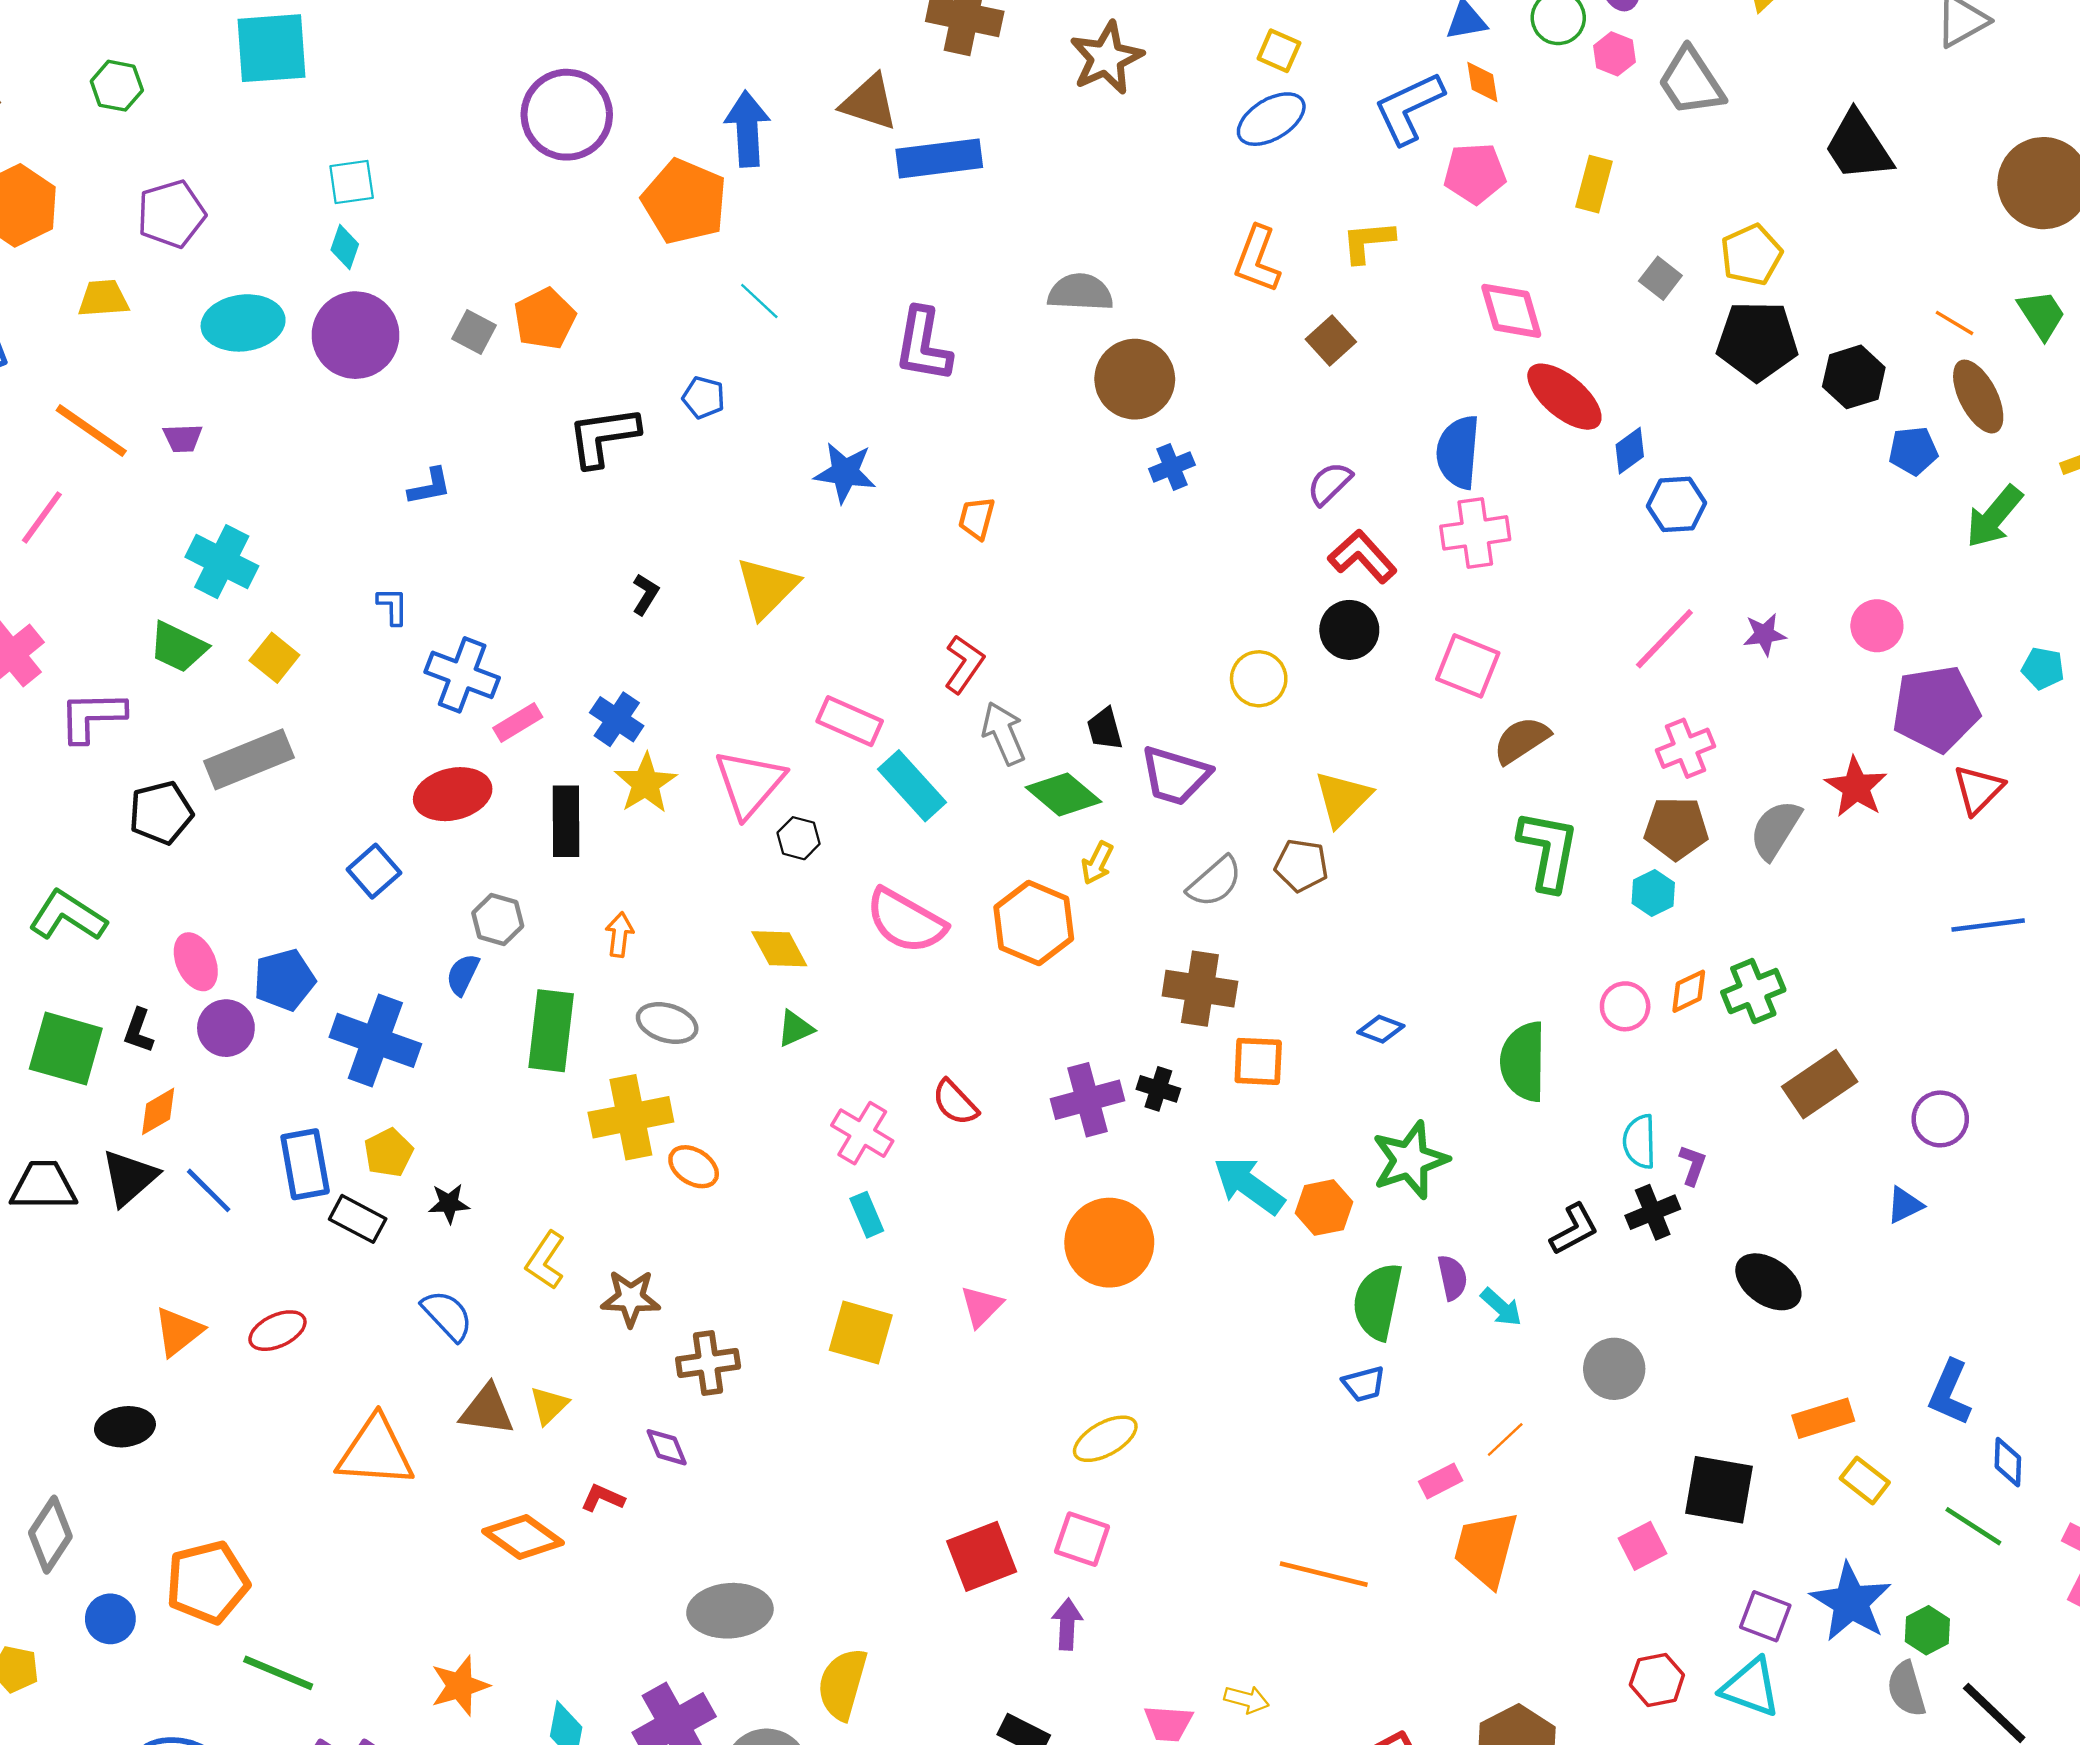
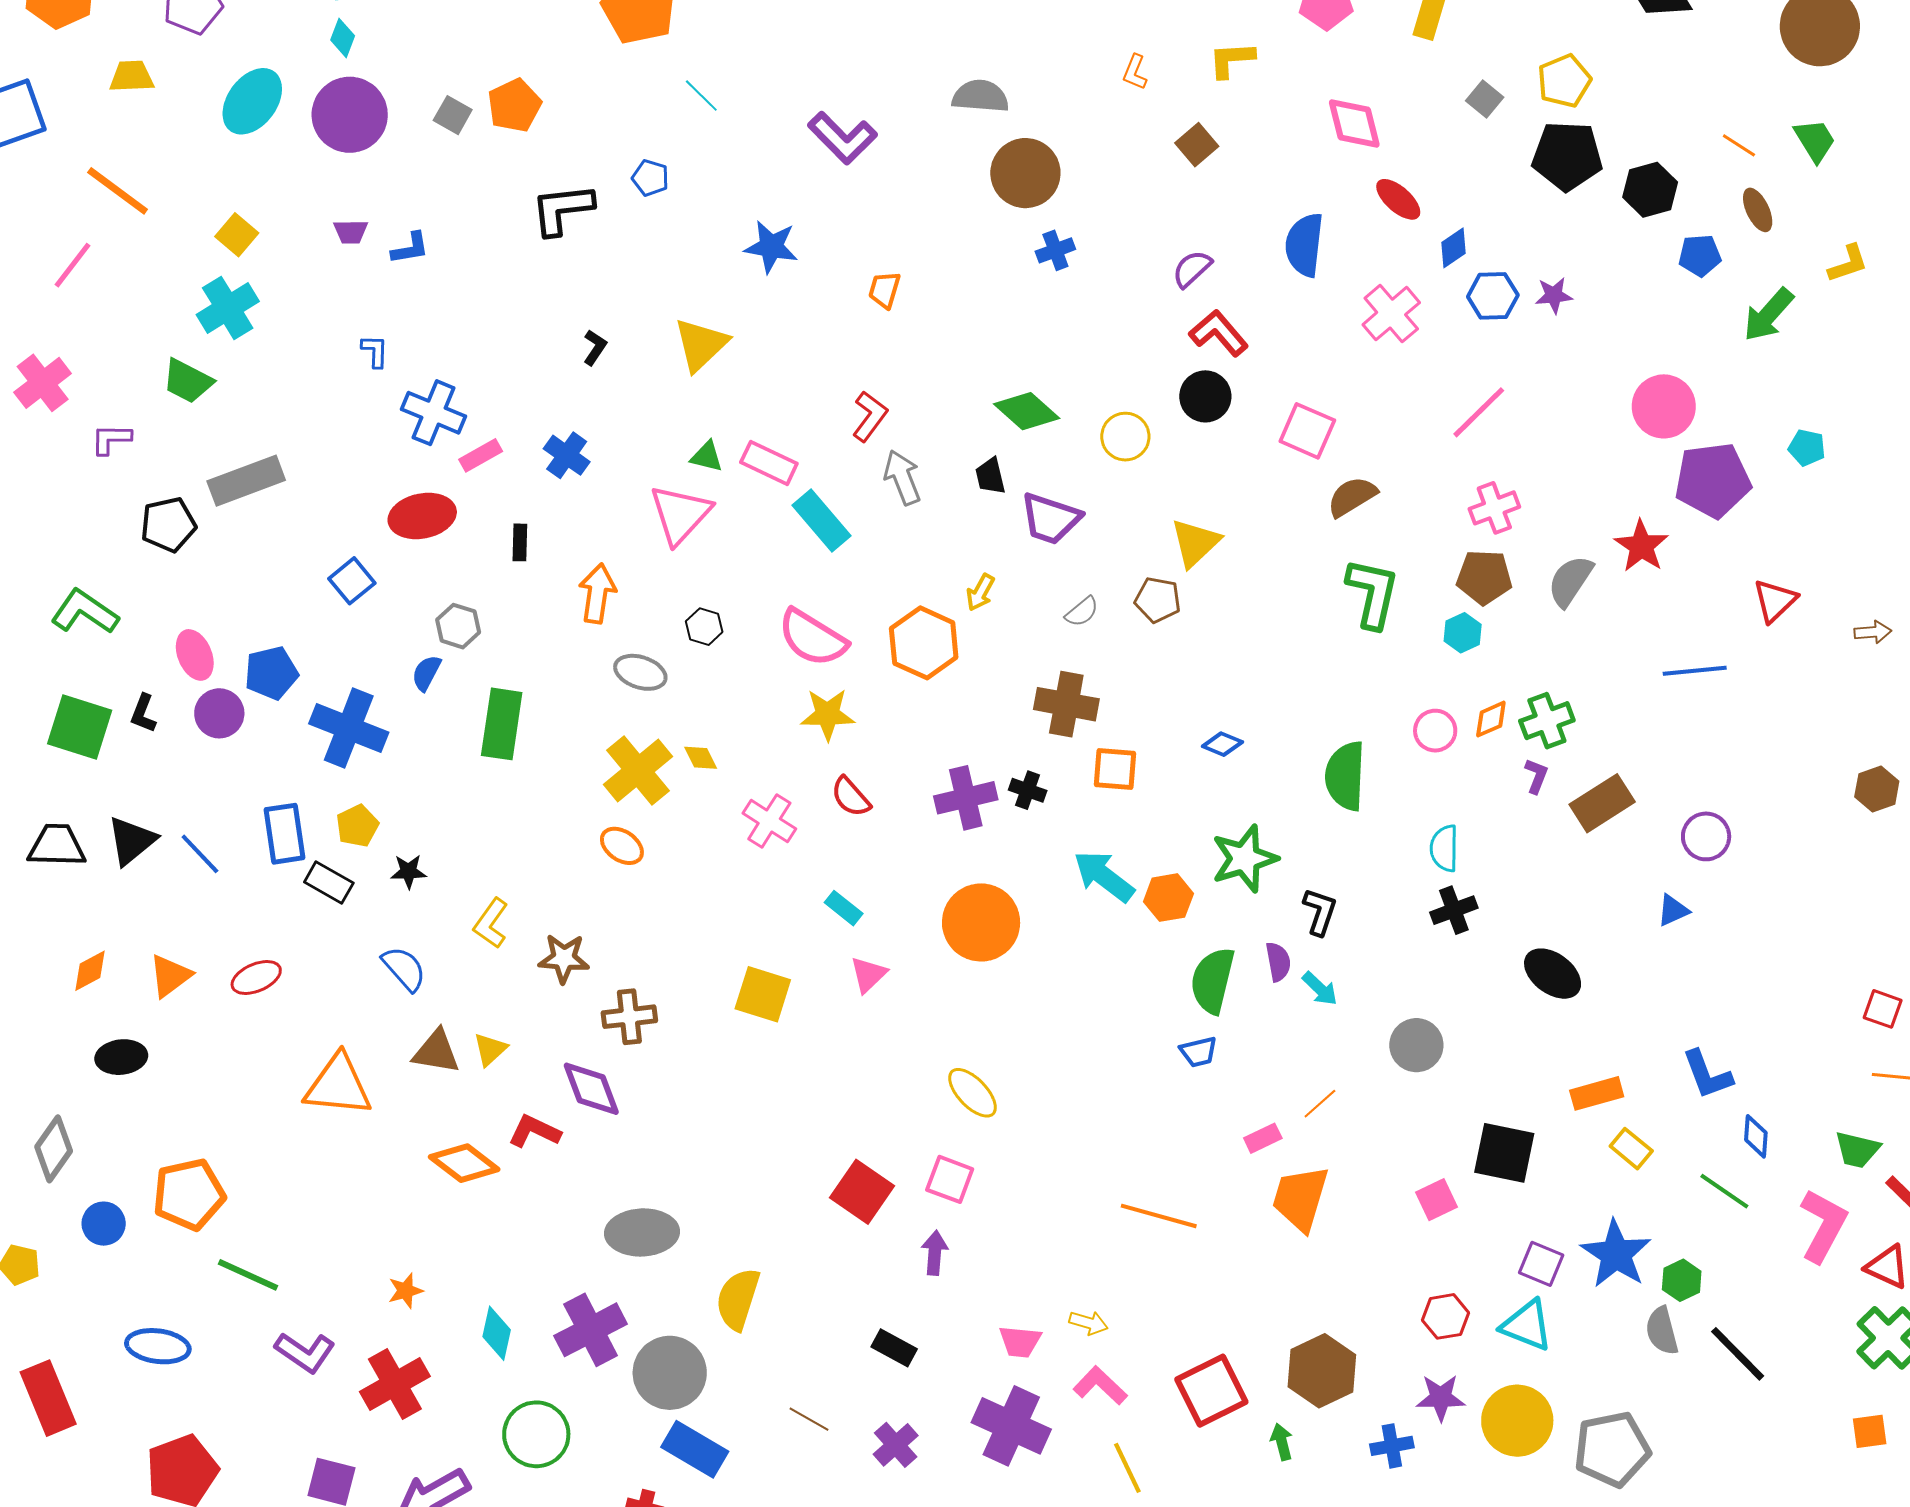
orange L-shape: (1257, 259) -> (1135, 72), size x0.6
cyan ellipse: (243, 323) -> (252, 101), turned -48
purple L-shape: (923, 345) -> (842, 138), turned -56
red ellipse: (1564, 397) -> (1398, 199), size x0.7
brown ellipse: (1978, 397) -> (1758, 210), size x0.7
purple trapezoid: (183, 438) -> (351, 232), moved
pink cross: (1475, 533) -> (1391, 314), moved, turned -34
cyan cross: (222, 562) -> (228, 308), turned 30
pink circle: (1877, 626) -> (1664, 406), size x1.4
purple star: (1764, 634) -> (1554, 295), moved
yellow square: (274, 658) -> (237, 235), moved
purple L-shape: (92, 716) -> (111, 439), size x0.7
yellow star: (646, 783) -> (828, 714), moved, turned 30
red triangle: (1978, 790) -> (1775, 601), moved
green diamond: (1063, 795) -> (1027, 411), moved
black rectangle: (566, 821) -> (520, 542), size x0.6
black hexagon: (799, 838) -> (704, 627), moved
gray semicircle: (1215, 882) -> (1082, 612), size x0.7
blue line: (1988, 925) -> (1695, 671), moved
orange arrow: (620, 935) -> (597, 593), moved, size x1.5
yellow diamond: (779, 949) -> (701, 758), moved, size x0.7
gray ellipse: (667, 1023) -> (640, 672), moved
green triangle: (795, 1029) -> (707, 457), moved, turned 36
orange diamond: (158, 1111) -> (90, 971), moved
yellow cross: (631, 1117) -> (638, 770), moved, turned -30
purple L-shape: (1693, 1165) -> (1536, 776), moved
cyan rectangle: (867, 1215) -> (844, 908), moved, turned -30
black L-shape: (1574, 1229) -> (1320, 912), moved, turned -45
blue L-shape: (1950, 1393) -> (1707, 1075), turned -46
yellow ellipse: (1105, 1439) -> (972, 1093), turned 74
purple diamond: (667, 1447) -> (591, 1089), size x1.6
red L-shape: (603, 1498) -> (534, 1131), size x1.4
red square: (982, 1556) -> (862, 1192), turned -36
orange star: (460, 1686) -> (405, 1291), size x0.7

